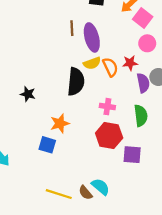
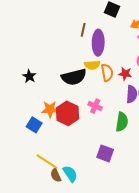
black semicircle: (76, 82) -> (74, 77), turned 55
red hexagon: (109, 135) -> (68, 113), moved
yellow line: (59, 194) -> (47, 162), moved

